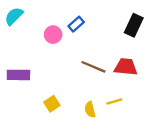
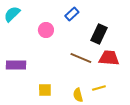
blue rectangle: (76, 24) -> (72, 14), moved
black rectangle: (134, 25) -> (99, 34), moved
yellow square: (52, 104) -> (45, 90), turned 32

